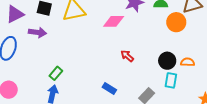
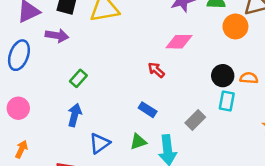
pink diamond: (114, 21) -> (179, 42), moved
red arrow: (127, 56) -> (156, 70), moved
green rectangle: (56, 73) -> (78, 78), moved

